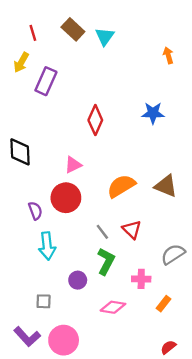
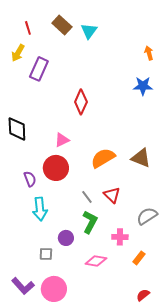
orange arrow: (168, 55) -> (149, 53), moved
blue star: (153, 113) -> (143, 86), moved
gray square: (44, 301) -> (46, 254), moved

